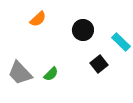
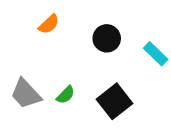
black square: (99, 64) -> (114, 101), moved, size x1.5

